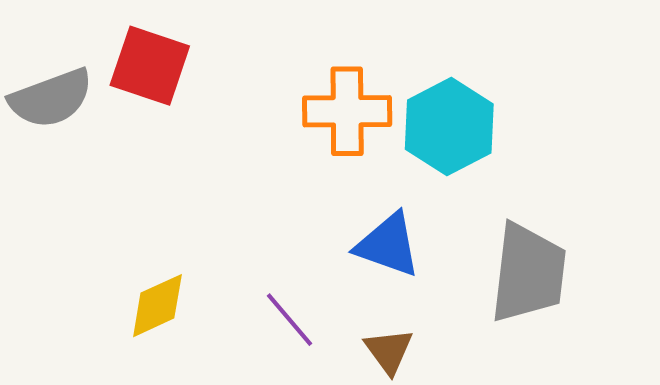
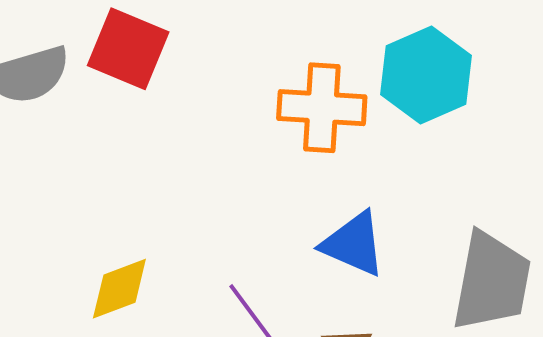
cyan hexagon: (449, 127) -> (426, 75), moved

